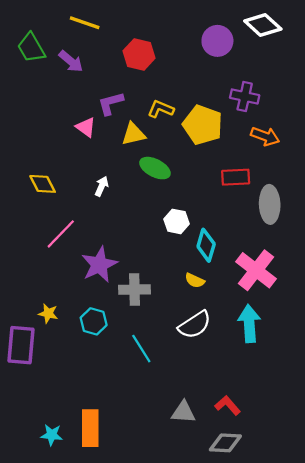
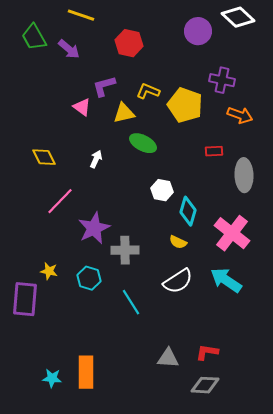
red rectangle: (236, 177) -> (214, 151), size x0.7
cyan arrow: (249, 324) -> (226, 280), turned -52
red L-shape: (228, 405) -> (207, 352), turned -40

